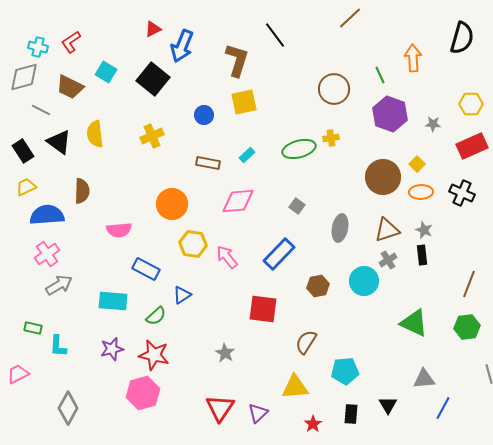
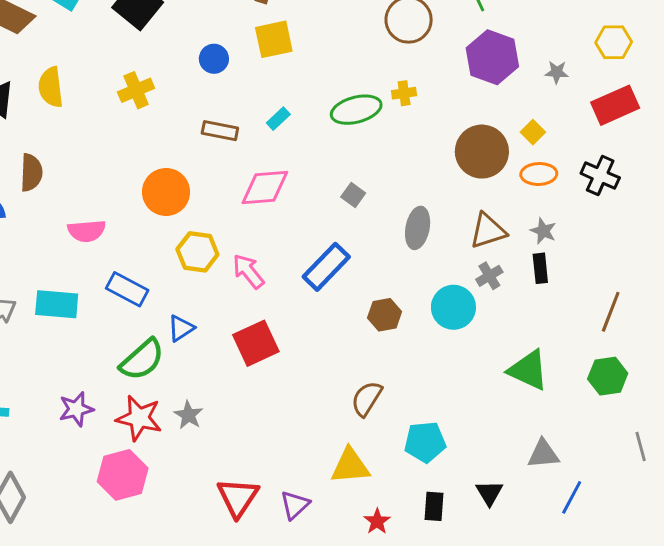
cyan rectangle: (113, 301) -> (57, 304), moved
red square: (263, 309) -> (256, 343), moved, turned -32
green semicircle: (156, 316) -> (142, 360), size x1.5
gray star: (225, 353) -> (188, 415), moved

